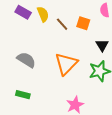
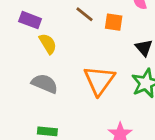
yellow semicircle: (43, 14) -> (48, 44), moved
brown line: (62, 24) -> (84, 14), moved

